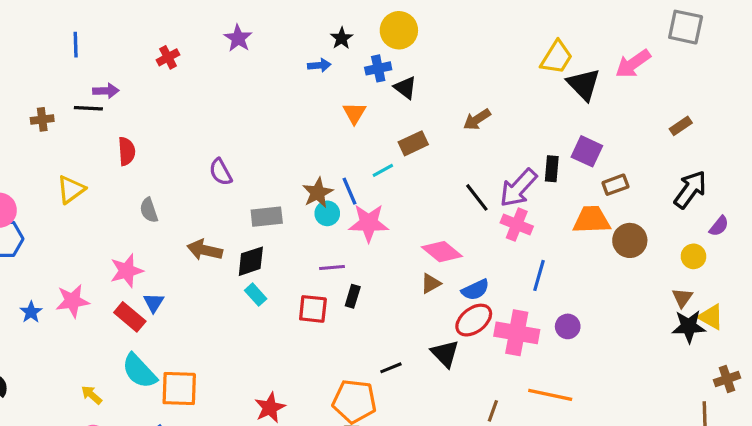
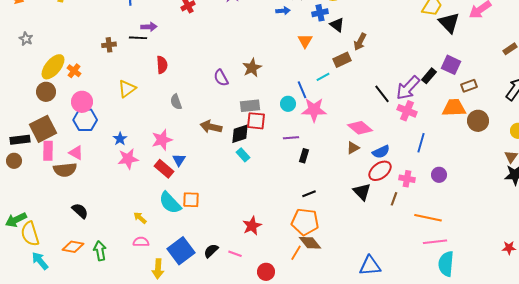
brown arrow: (477, 119) -> (360, 42), moved, turned -30
black rectangle: (552, 169) -> (429, 76), turned 35
brown star: (318, 193) -> (252, 68), moved
red square: (313, 309) -> (256, 121), moved
blue star: (31, 312) -> (120, 139), moved
pink cross: (517, 333) -> (407, 179), size x0.6
black line: (391, 368) -> (309, 194), moved
orange square: (179, 389) -> (191, 200), moved, size x0.7
brown line: (493, 411) -> (394, 199), moved

